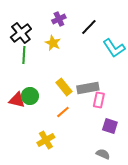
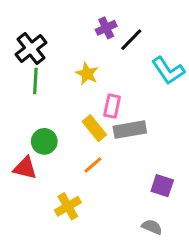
purple cross: (59, 19) -> (106, 28), moved
yellow star: (53, 43) -> (87, 74), moved
red triangle: (17, 100) -> (25, 168), moved
pink rectangle: (99, 100) -> (112, 106), moved

